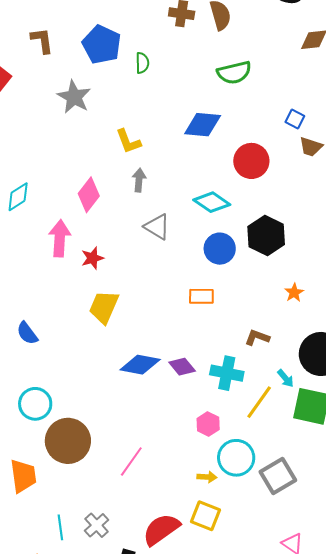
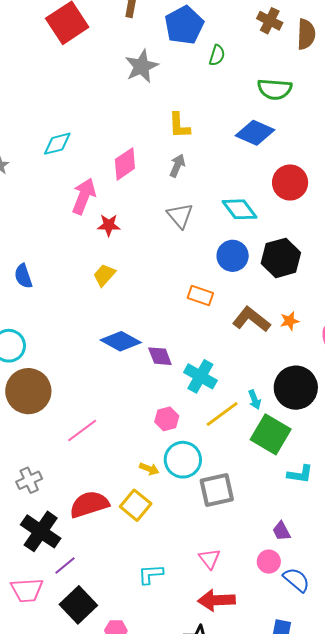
green semicircle: (234, 73) -> (275, 89), moved
yellow trapezoid: (104, 307) -> (104, 275), size x0.7
brown L-shape: (257, 337) -> (251, 319), moved, size x1.5

